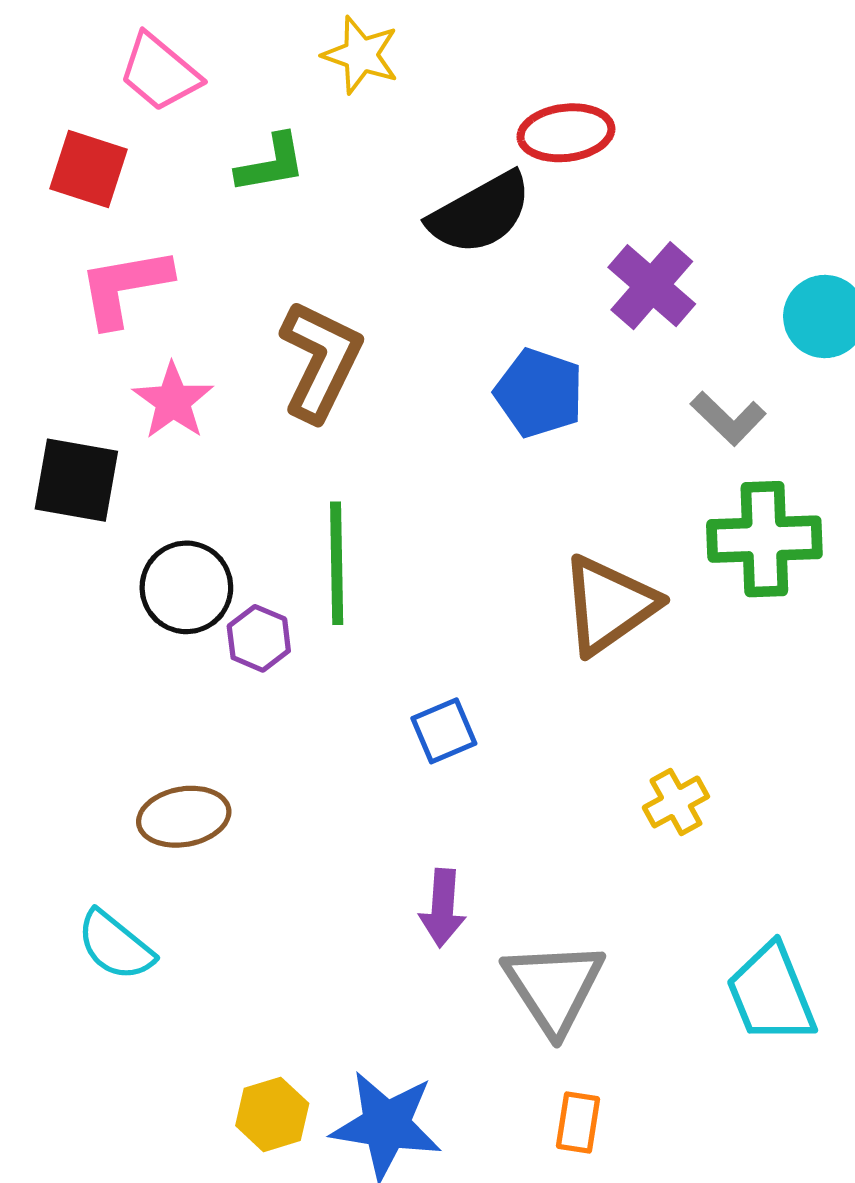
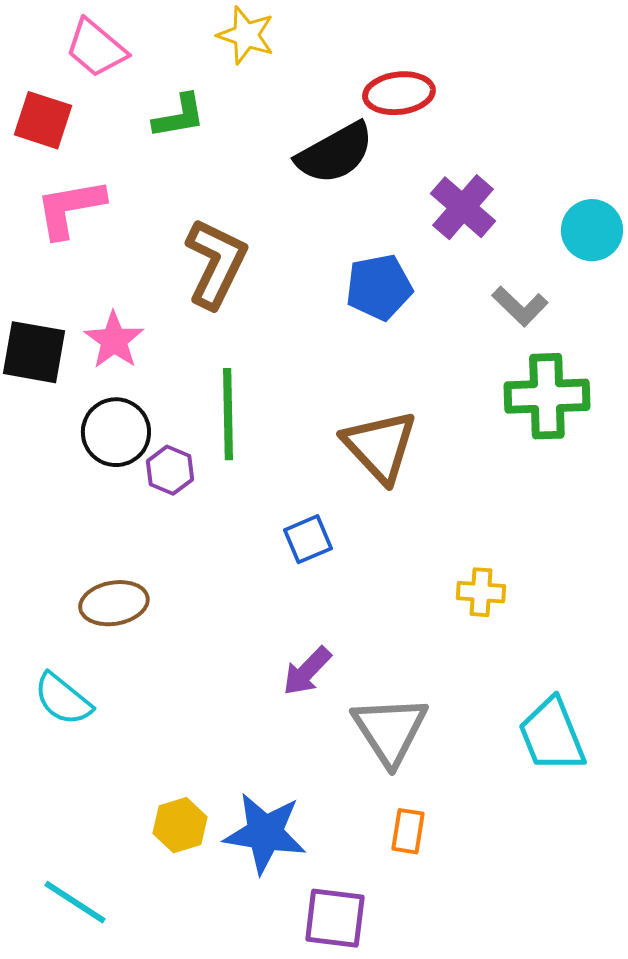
blue pentagon: (539, 393) -> (379, 287), turned -30
pink star: (173, 401) -> (114, 340), moved
brown triangle: (609, 605) -> (380, 446), moved, turned -38
yellow cross: (676, 802) -> (481, 592), turned 33
purple arrow: (443, 908) -> (307, 671), turned 40

